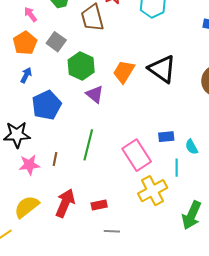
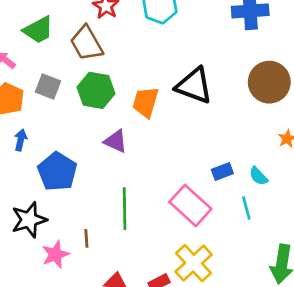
green hexagon: (81, 66) -> (96, 90), moved
yellow cross: (153, 191) -> (194, 263), moved

